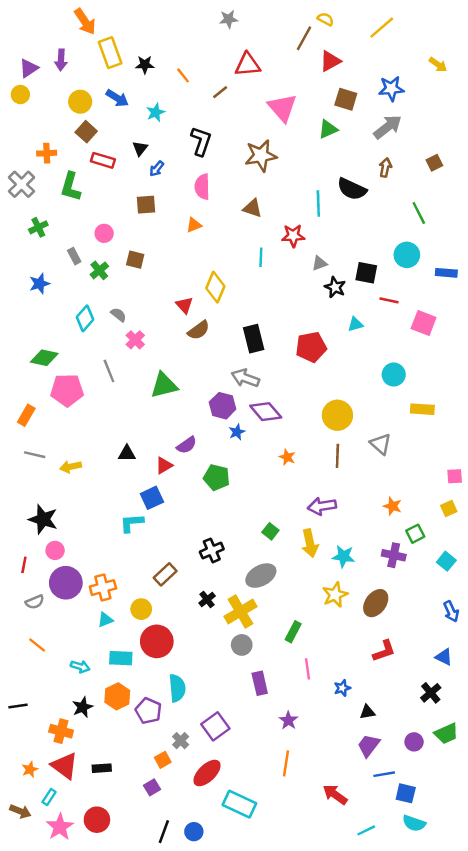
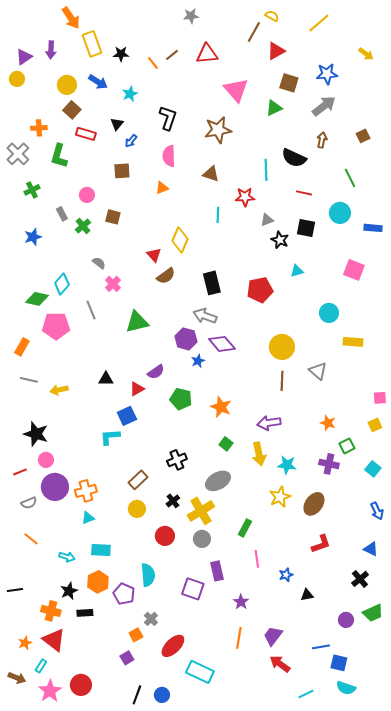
brown line: (220, 92) -> (172, 55), moved
red line: (389, 300) -> (304, 193), moved
cyan diamond: (85, 318) -> (62, 284), moved
orange star: (287, 457) -> (221, 407), moved, size x1.5
red line: (24, 565) -> (20, 472), turned 56
yellow circle: (141, 609) -> (137, 509), moved
red circle: (157, 641) -> (165, 536), moved, size x0.7
purple square: (215, 726) -> (193, 589), moved, turned -35
purple trapezoid: (369, 745) -> (273, 636), moved
black rectangle: (102, 768) -> (85, 613), moved

